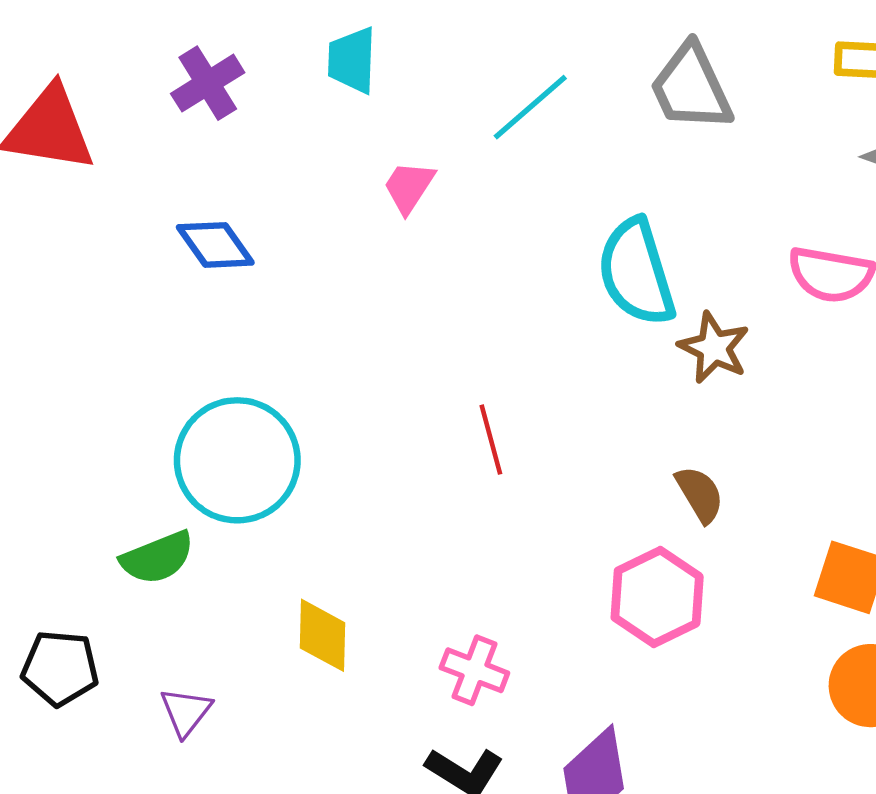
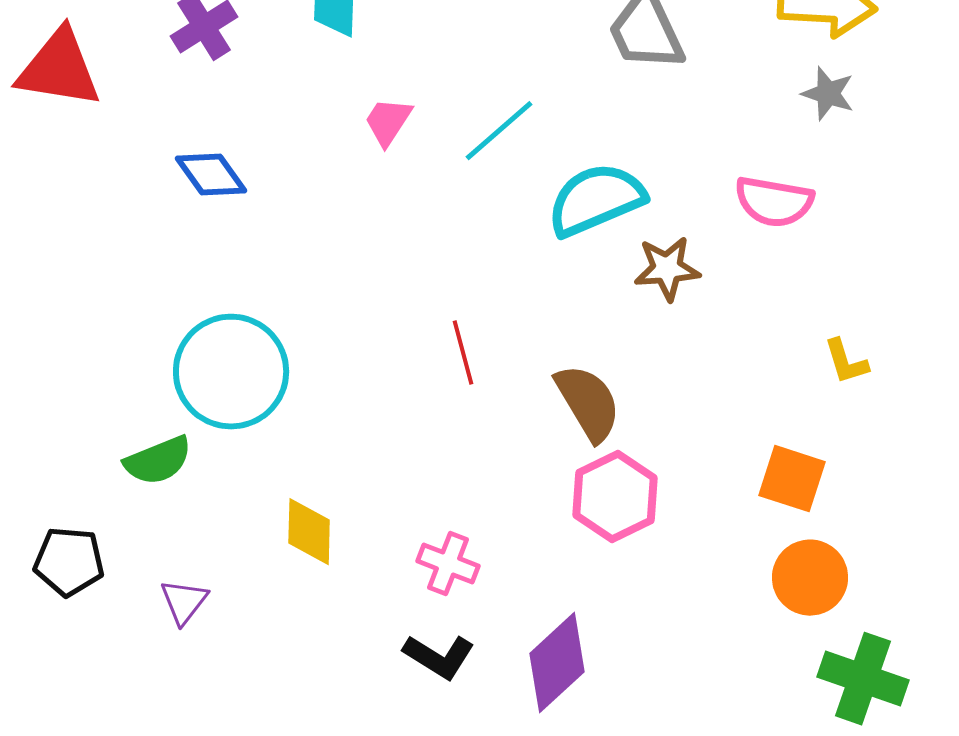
cyan line: (530, 107) -> (499, 131), moved
cyan semicircle: (636, 272) -> (596, 200), turned 84
brown star: (714, 348) -> (667, 269), turned -30
brown semicircle: (700, 494) -> (588, 403), moved, size x1.5

